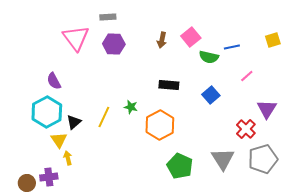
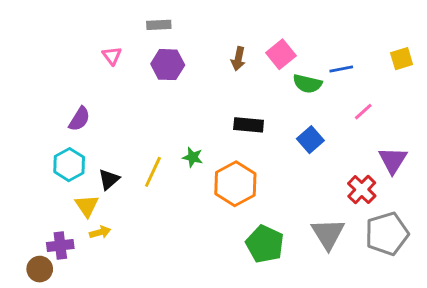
pink triangle: (76, 38) -> (112, 56), size x0.5
purple semicircle: (54, 81) -> (79, 119), turned -120
cyan hexagon: (47, 112) -> (69, 165), size x0.7
yellow arrow: (68, 158) -> (100, 232), turned 88
purple cross: (49, 177) -> (60, 245), moved

